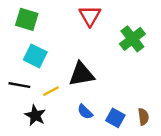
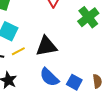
yellow line: (51, 91) -> (18, 51), moved
blue semicircle: (85, 112) -> (49, 77), size x1.5

